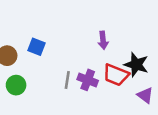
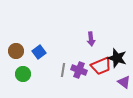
blue square: (36, 47) -> (39, 52), moved, turned 32
red trapezoid: (116, 75) -> (101, 66), turned -45

